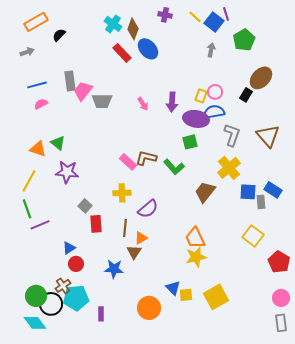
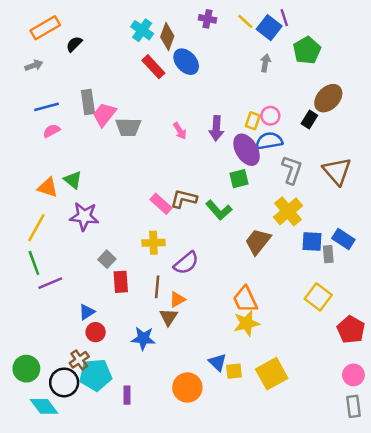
purple ellipse: (196, 119) -> (247, 150), turned 50
green circle: (36, 296) -> (26, 369), moved

